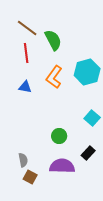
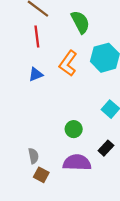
green semicircle: (53, 40) -> (80, 22), moved
blue triangle: (25, 87) -> (36, 74), turned -32

